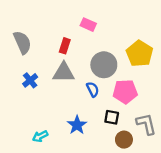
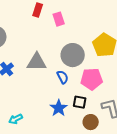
pink rectangle: (88, 25) -> (59, 19), turned 48
red rectangle: (65, 46) -> (38, 10), moved
blue star: (77, 125) -> (59, 108), moved

